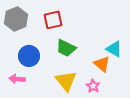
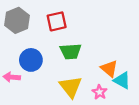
green trapezoid: (66, 48) -> (71, 51), turned -30
cyan triangle: (114, 49) -> (122, 80), moved
pink arrow: (17, 79) -> (12, 77), moved

